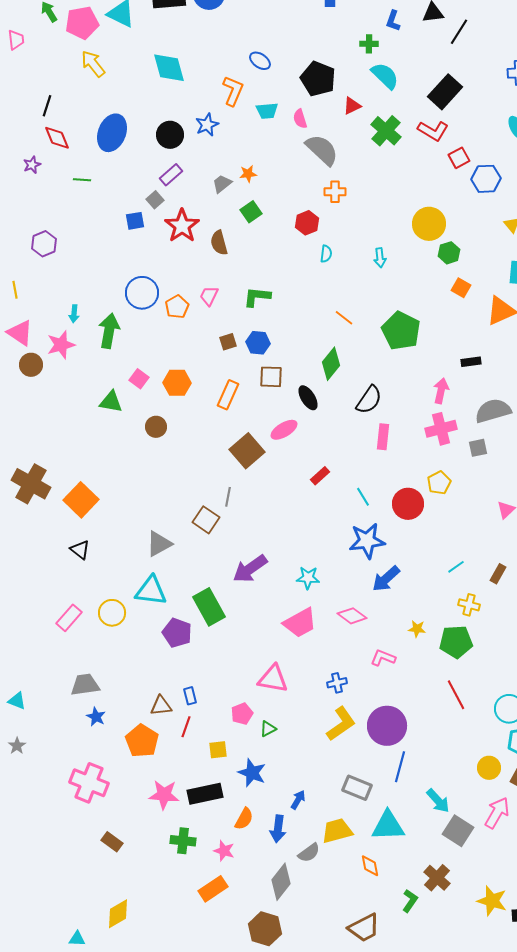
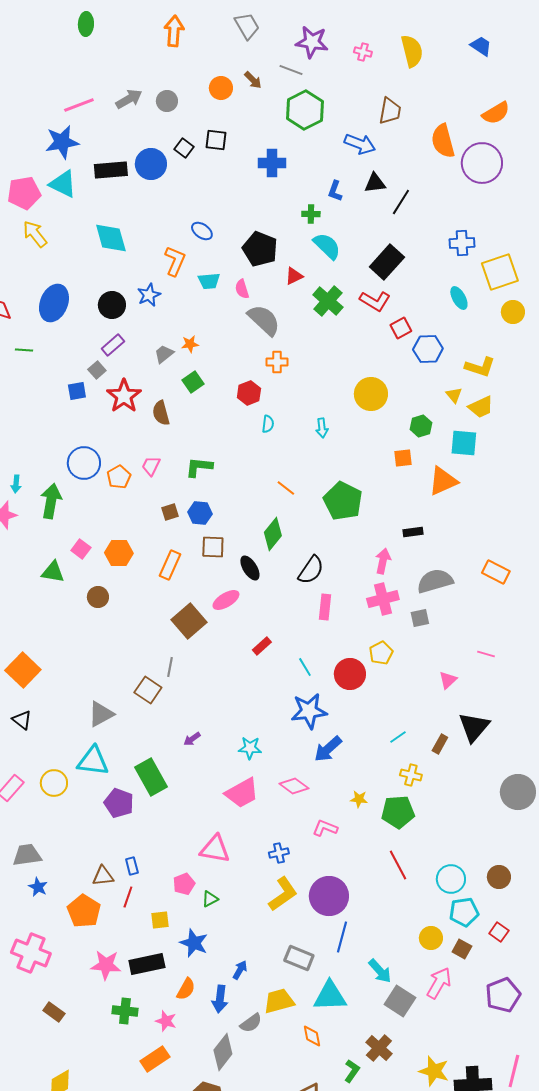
green hexagon: (449, 253) -> (421, 426), moved
orange square: (461, 288) -> (403, 458), turned -36
purple arrow: (250, 569) -> (192, 739), size x0.5

